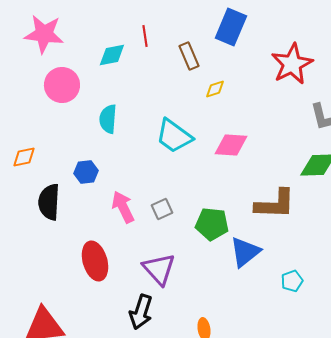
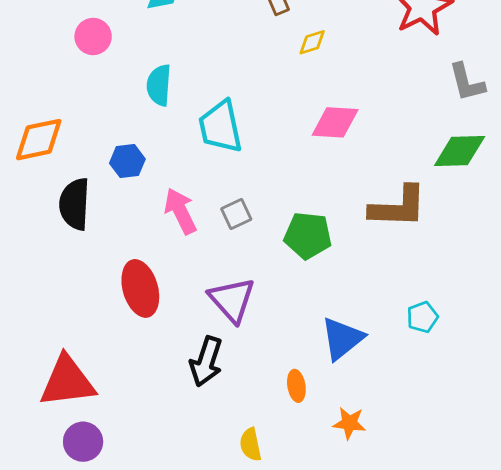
pink circle: (62, 85) -> (93, 36), size x0.7
cyan trapezoid: (174, 136) -> (221, 127), moved, turned 42
orange diamond: (24, 157) -> (39, 140), size x1.5
blue triangle: (245, 252) -> (342, 339), moved

